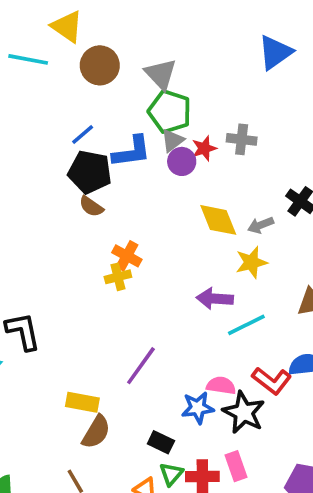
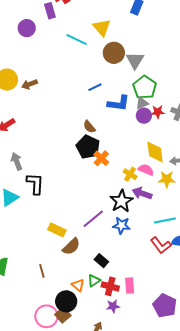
gray triangle: (161, 74) -> (135, 60), moved
black pentagon: (90, 172) -> (88, 147), moved
yellow cross: (118, 277) -> (130, 174), moved, turned 32
cyan line: (246, 325) -> (165, 221), moved
pink semicircle: (221, 385) -> (146, 170), moved
blue star: (198, 408) -> (121, 225), moved
black star: (244, 412) -> (121, 201), moved
brown semicircle: (96, 432) -> (71, 246), moved
black rectangle: (161, 442) -> (101, 261), moved

